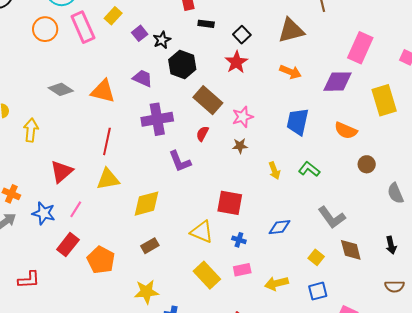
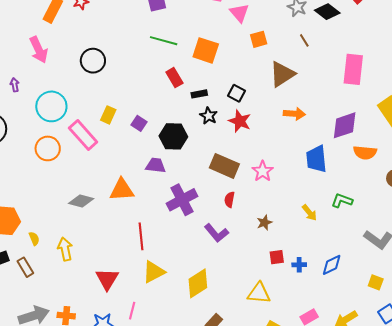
black star: (162, 40) -> (209, 116), moved
black hexagon: (182, 65) -> (173, 136), moved
purple diamond: (338, 82) -> (345, 125), moved
brown star: (240, 146) -> (264, 223), moved
red square: (230, 203) -> (277, 257), size x0.6
blue cross: (239, 240) -> (299, 265), moved

